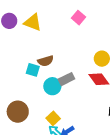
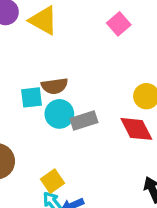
cyan square: (33, 70) -> (32, 97), turned -32
cyan circle: (52, 86) -> (59, 114), moved

